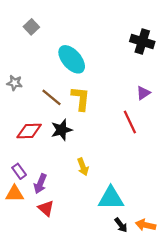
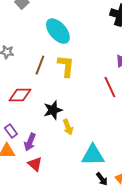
brown line: (51, 97) -> (40, 65), turned 72
black star: (62, 130) -> (53, 110), moved

